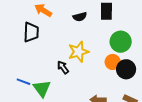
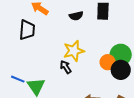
green circle: (121, 42) -> (121, 55), moved
black arrow: (63, 67) -> (66, 67), moved

